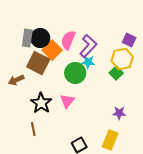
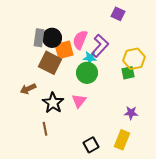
purple square: (129, 40) -> (118, 14), moved
orange square: (52, 50) -> (64, 50), turned 30
cyan star: (88, 62) -> (90, 58), moved
green square: (116, 73) -> (128, 73), turned 32
brown arrow: (16, 80) -> (28, 89), moved

